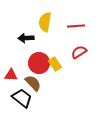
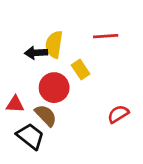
yellow semicircle: (45, 22) -> (54, 44), moved
red semicircle: (79, 52) -> (118, 114), moved
yellow rectangle: (55, 64) -> (81, 69), moved

